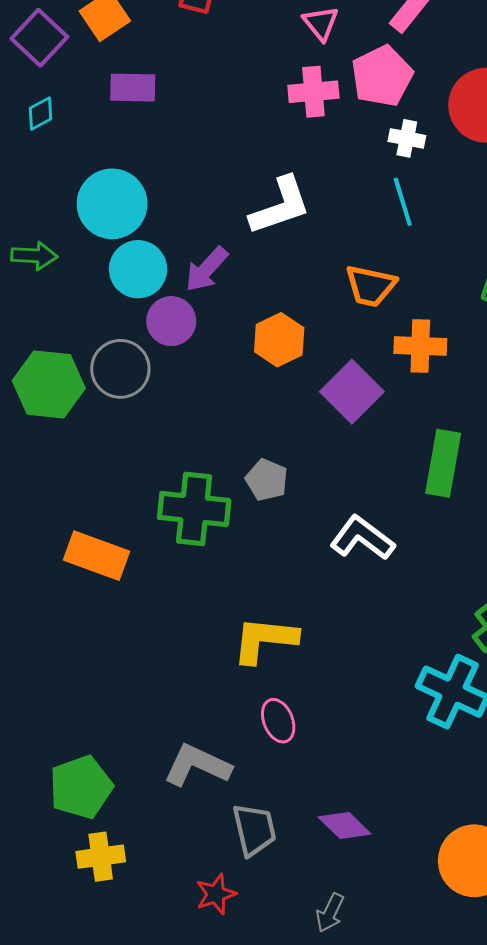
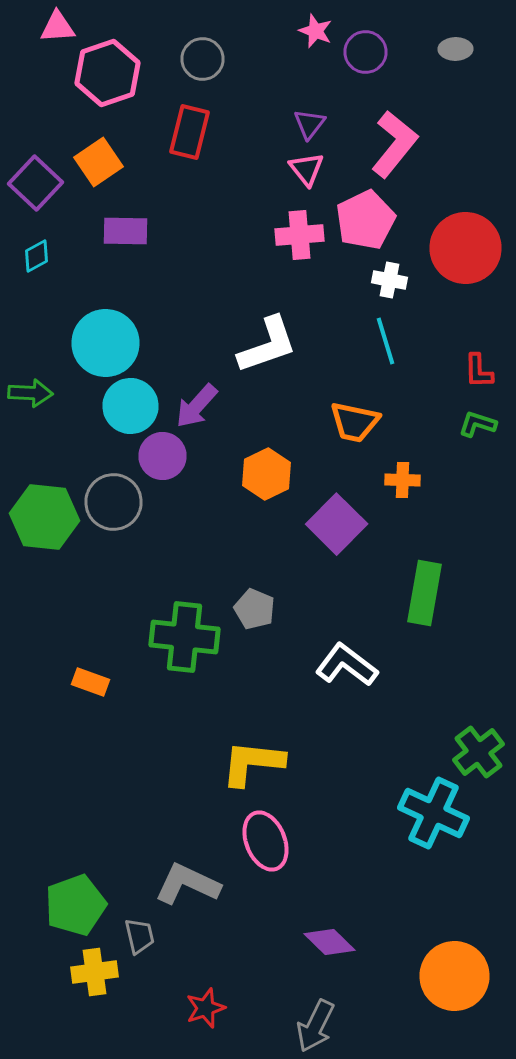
orange cross: (420, 346) -> (402, 480), size x0.7
orange rectangle: (97, 556) -> (90, 682), size x0.6
pink ellipse: (278, 721) -> (266, 841), size x1.4
gray trapezoid: (254, 830) -> (140, 936), moved, size x0.7
gray arrow: (330, 913) -> (316, 1026), size x1.4

